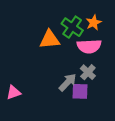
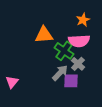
green cross: (72, 27) -> (64, 51), moved
pink triangle: (14, 93) -> (12, 82), turned -32

